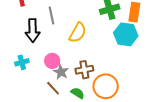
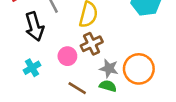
brown cross: (84, 70) -> (92, 44), moved
gray star: (61, 72) -> (109, 68), moved

